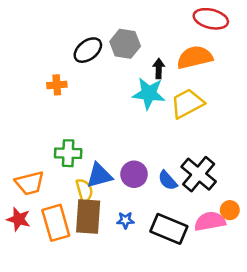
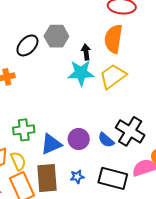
orange semicircle: (195, 57) -> (113, 39), turned -60
yellow semicircle: (84, 190) -> (18, 161), moved

